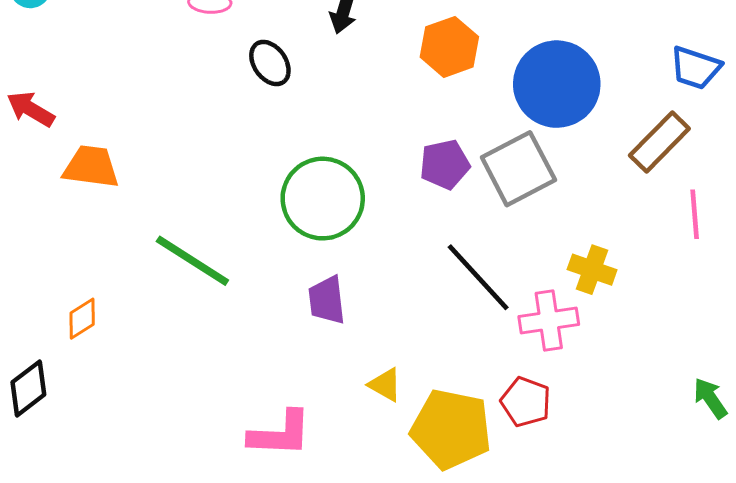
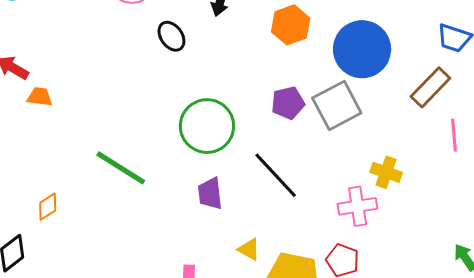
orange trapezoid: (91, 167) -> (40, 97), moved, size x0.7
black line: (478, 277) -> (276, 175), moved

